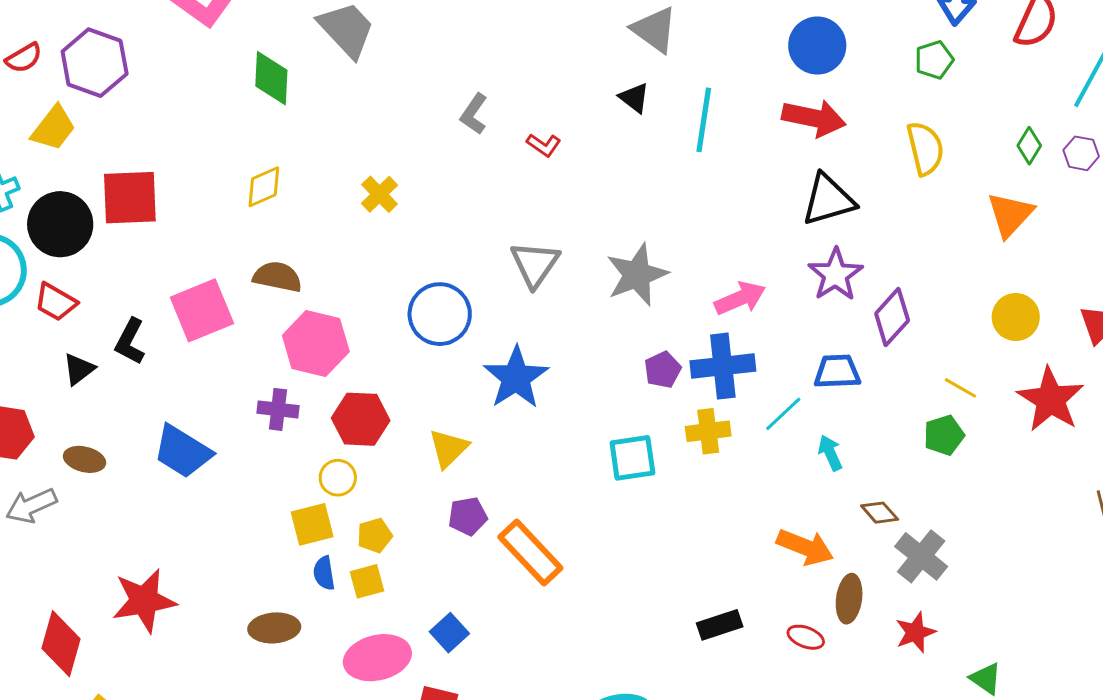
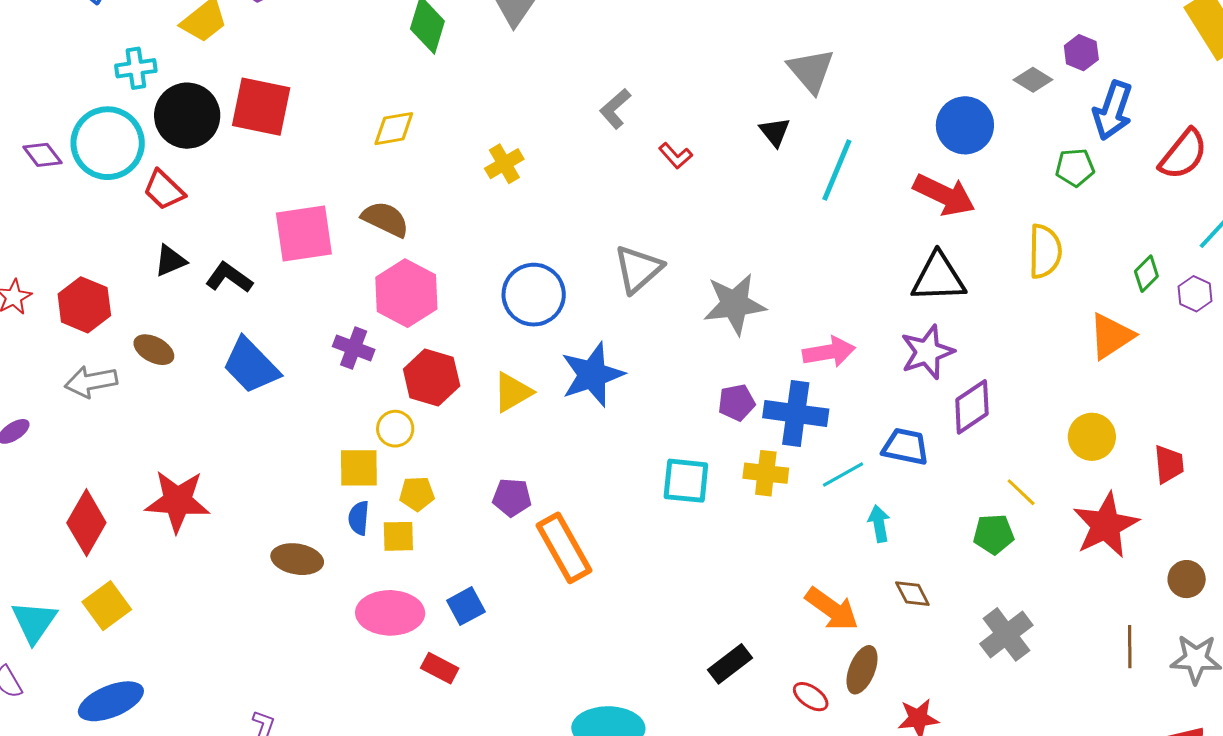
black L-shape: (130, 341) -> (229, 278), moved, turned 84
yellow triangle: (449, 448) -> (513, 392), moved
gray cross: (921, 556) -> (1006, 634), moved
black rectangle: (720, 625) -> (730, 664), turned -33

